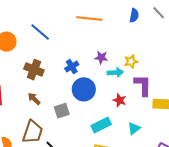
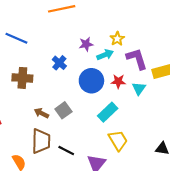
blue circle: (84, 89) -> (91, 81), moved
brown arrow: (34, 99) -> (41, 113), moved
cyan triangle: (134, 128) -> (139, 88), moved

